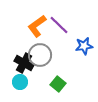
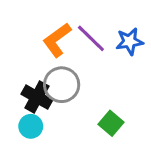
blue star: (84, 46) -> (130, 41), moved
green square: (58, 84) -> (111, 123), moved

